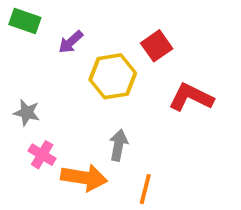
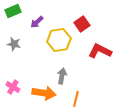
green rectangle: (25, 21) -> (13, 11), turned -42
gray star: (27, 113) -> (14, 44), moved
pink cross: (42, 155) -> (13, 87), moved

